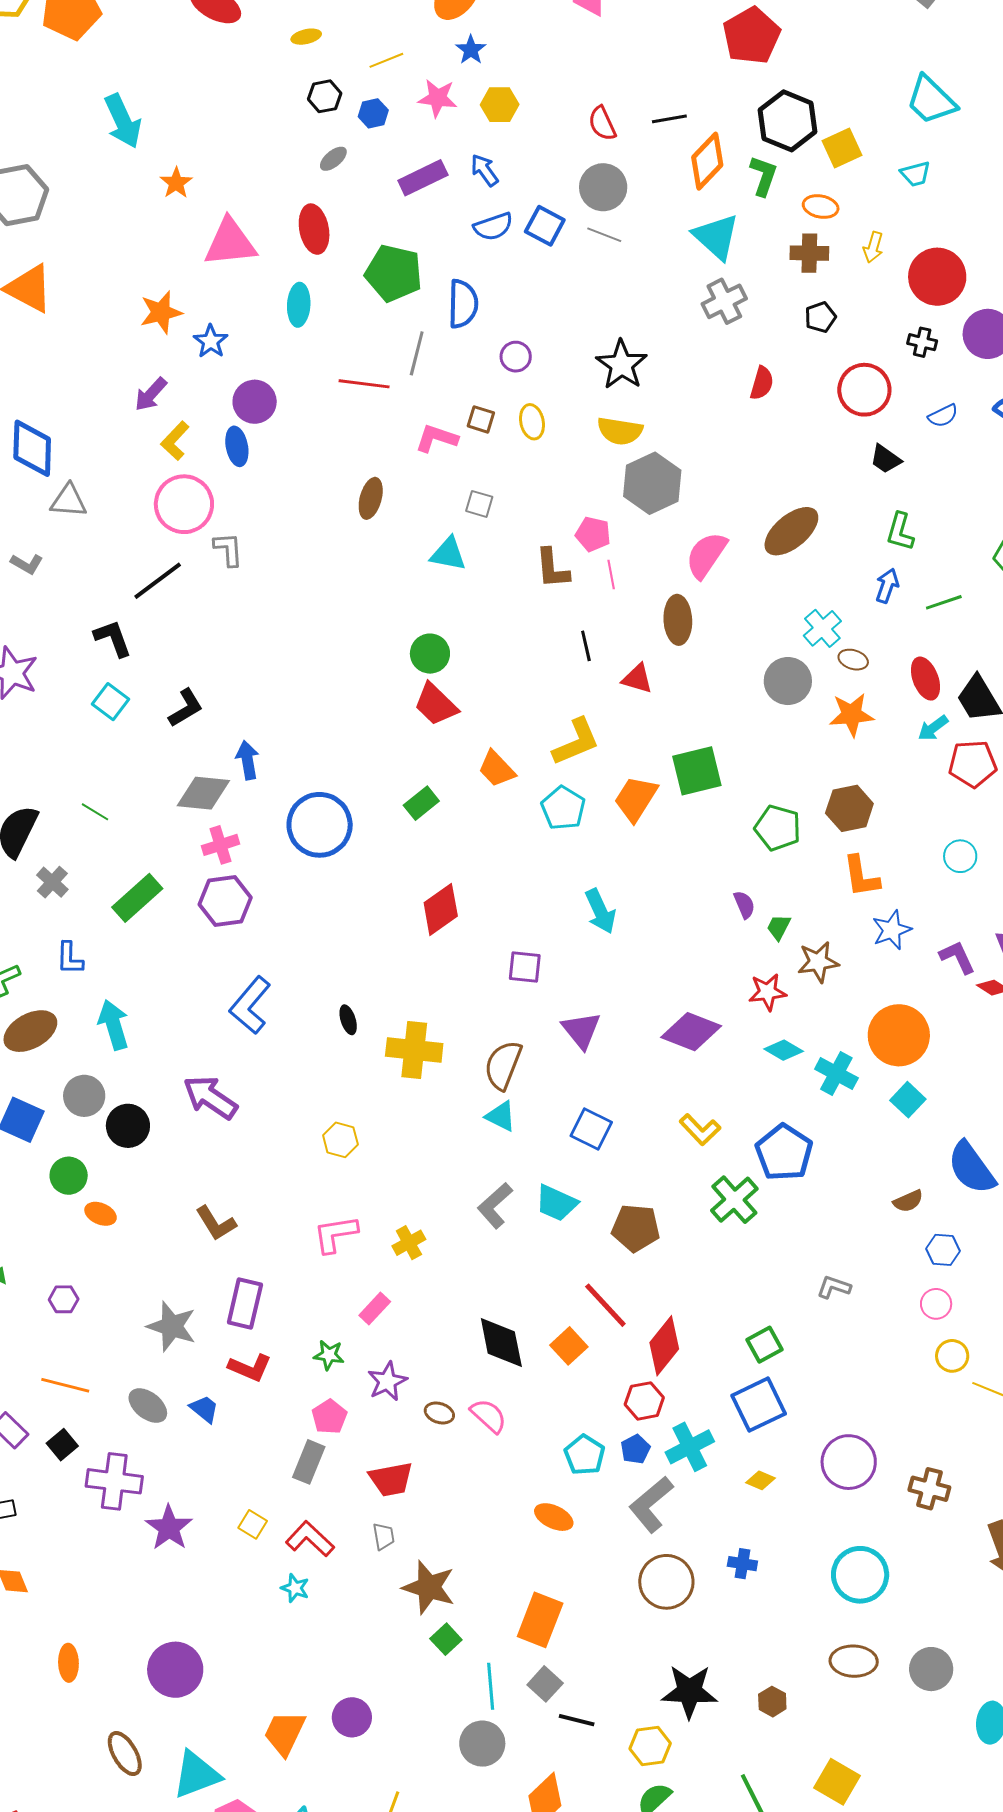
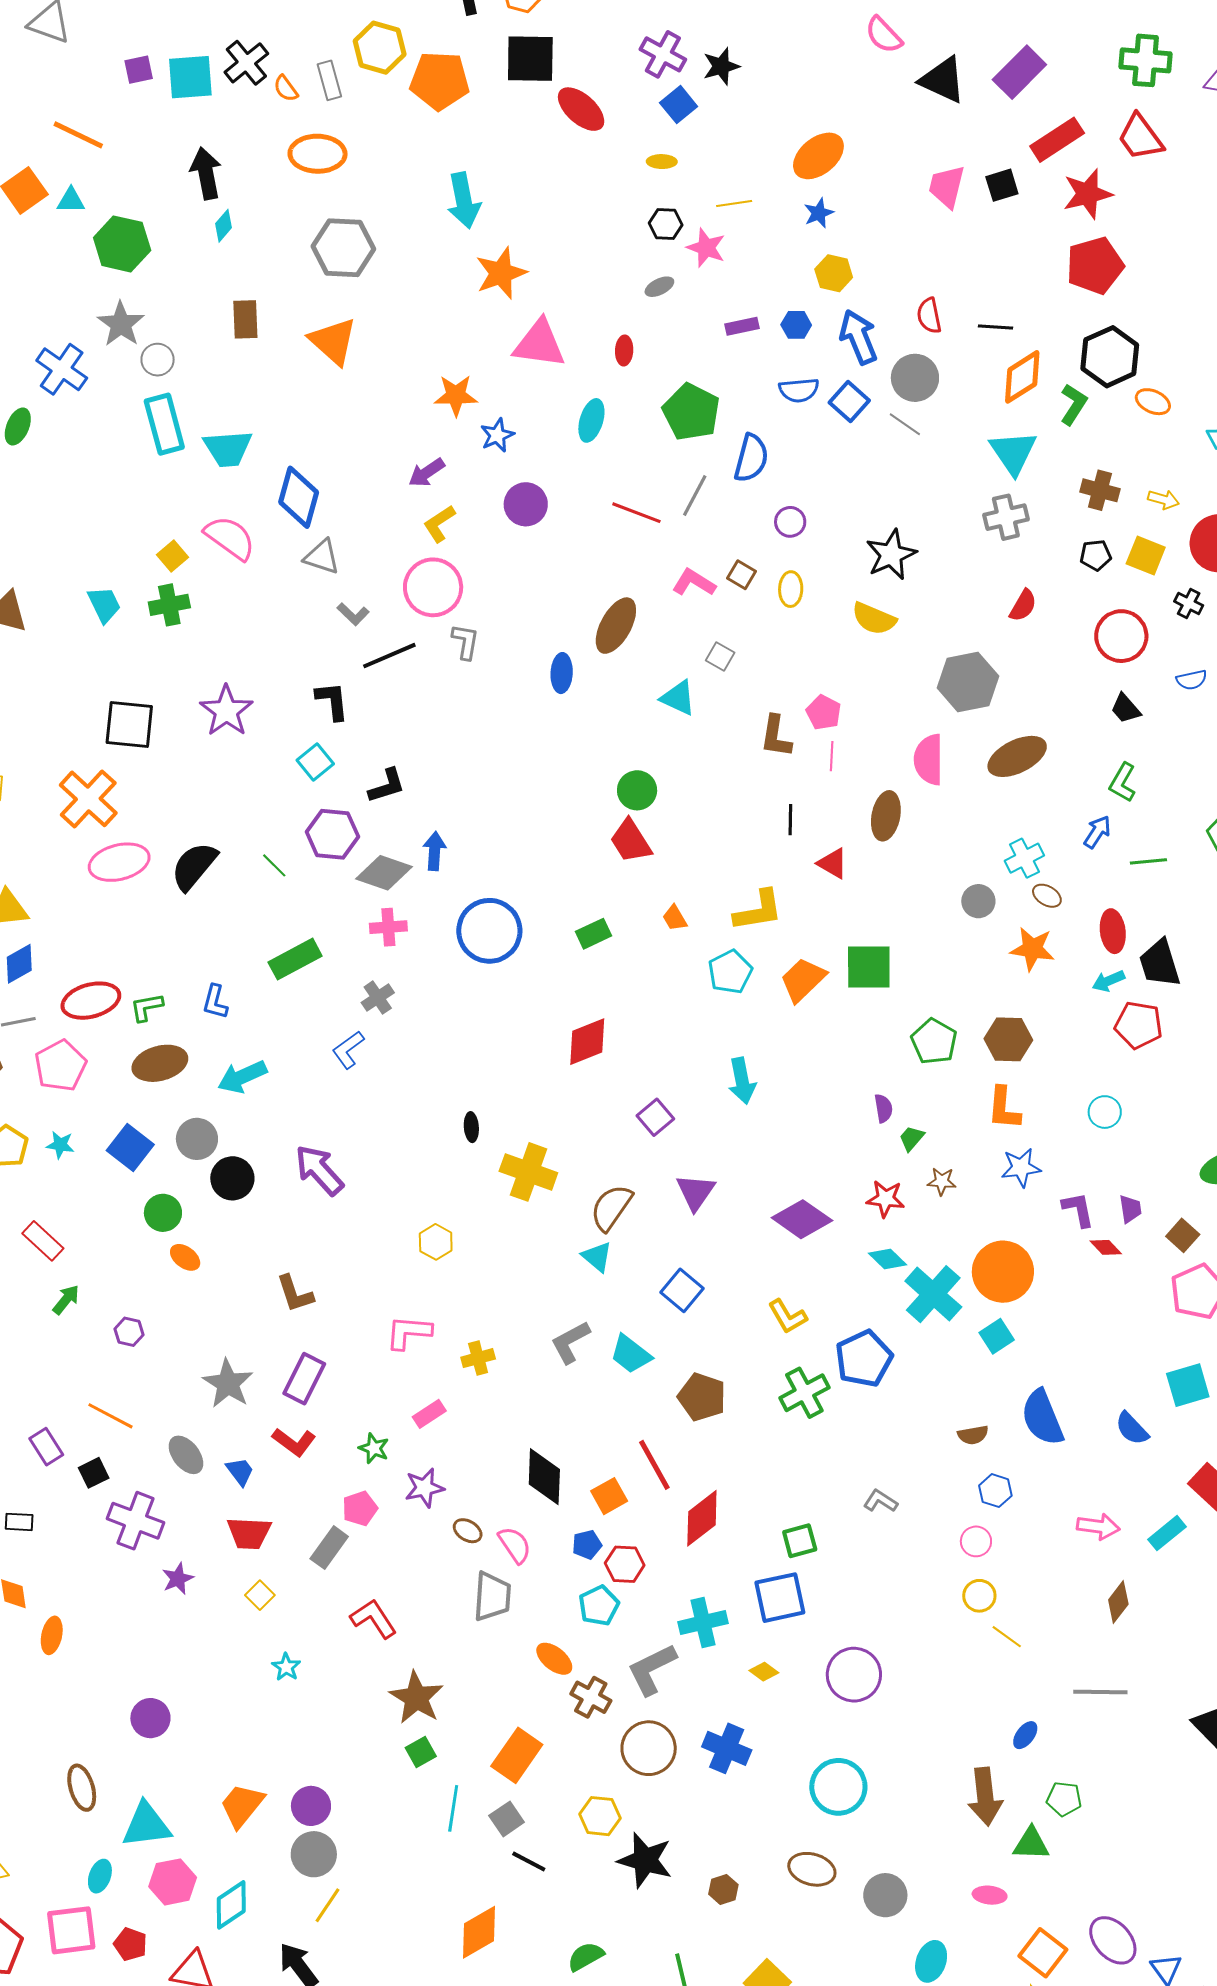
pink star: (438, 98) -> (706, 248), moved
blue hexagon: (373, 113) -> (796, 325), moved
yellow square: (842, 148) -> (1146, 556), moved, turned 33
blue arrow: (484, 170) -> (859, 337), moved, size x1.6
purple rectangle: (423, 178) -> (742, 326), size x0.7
orange star: (176, 183) -> (501, 273), size x1.6
orange ellipse: (821, 207) -> (1153, 402), moved
red ellipse: (314, 229) -> (624, 350), size x0.6
yellow arrow: (873, 247) -> (1163, 500), turned -104
blue ellipse: (237, 446) -> (562, 673), moved
gray hexagon: (652, 483) -> (968, 682), moved
brown ellipse: (371, 498) -> (616, 626), size x1.4
pink semicircle: (706, 555) -> (929, 760), turned -48
gray L-shape: (27, 564) -> (353, 614), moved
gray circle: (788, 681) -> (978, 901), size x0.7
orange trapezoid: (497, 769) -> (675, 918), size x0.7
gray cross: (52, 882) -> (378, 998), moved
purple hexagon: (225, 901) -> (332, 834), moved
brown star: (818, 962) -> (942, 1181), size x0.7
purple square: (525, 967) -> (655, 1117), turned 30
blue L-shape: (250, 1005) -> (348, 1050), moved, size x0.7
cyan arrow: (114, 1025) -> (242, 1077), turned -111
cyan cross: (836, 1073) -> (933, 1294), size x1.4
red hexagon: (644, 1401) -> (625, 1564), moved
blue pentagon: (635, 1449) -> (587, 1545), moved
red trapezoid: (391, 1479) -> (249, 1533), moved
brown cross: (929, 1489) -> (591, 1697), moved
purple star: (169, 1528) -> (178, 1579), size x0.7
gray trapezoid: (384, 1536) -> (492, 1596), moved, size x1.8
red L-shape: (310, 1539) -> (374, 1619), moved
blue cross: (742, 1564) -> (727, 1748), size x1.6
orange ellipse: (68, 1663) -> (52, 1635), moved
purple circle: (175, 1670) -> (150, 1718), size x0.7
gray circle: (482, 1744) -> (314, 1854), moved
yellow hexagon: (650, 1746) -> (600, 1816), moved

